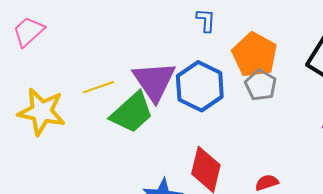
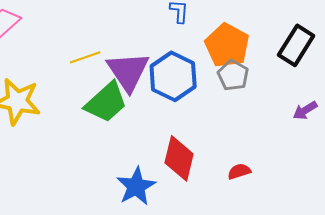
yellow line: (98, 87) -> (85, 57), moved

